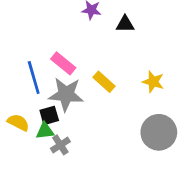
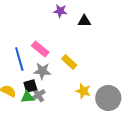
yellow star: (153, 82) -> (83, 91), moved
gray star: (66, 94) -> (42, 71), size x0.7
gray cross: (60, 145) -> (38, 95), moved

